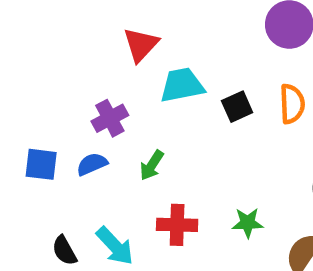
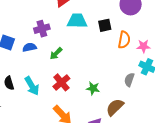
black square: (237, 107) -> (105, 25), moved
red cross: (177, 225) -> (61, 82), turned 36

